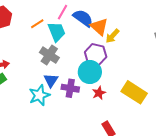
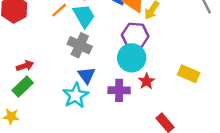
purple cross: (70, 88) -> (119, 90), moved
yellow rectangle: (134, 92) -> (189, 74), size x0.7

